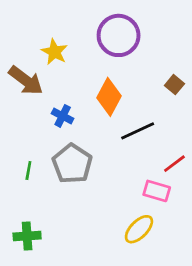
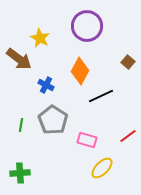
red line: (174, 164) -> (128, 136), moved
pink rectangle: (157, 191) -> (87, 140), moved

